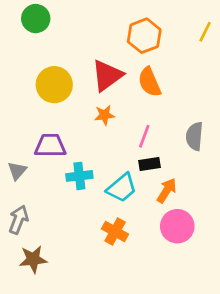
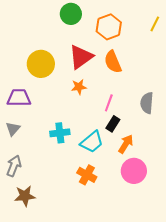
green circle: (36, 19) -> (71, 14), moved
purple trapezoid: (50, 146) -> (19, 98), moved
black rectangle: (149, 164) -> (113, 124), turned -49

